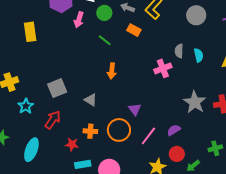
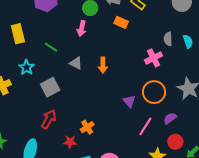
pink arrow: (79, 20) -> (82, 28), moved
green line: (105, 40) -> (51, 47), moved
gray triangle: (91, 100) -> (76, 63), moved
cyan star: (26, 106) -> (26, 67), moved
orange circle: (119, 130) -> (154, 92), moved
orange cross: (90, 131) -> (87, 127), turned -32

